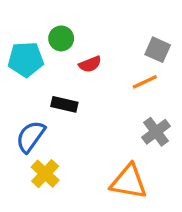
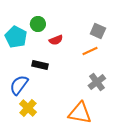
cyan pentagon: (26, 59) -> (16, 37), turned 30

